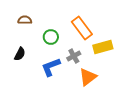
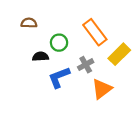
yellow rectangle: (103, 47) -> (119, 54), turned -30
black semicircle: (20, 54) -> (41, 56), moved, turned -120

